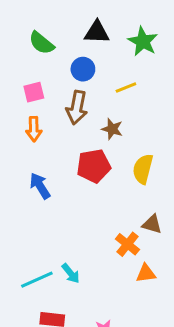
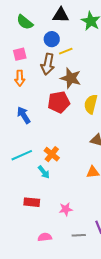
yellow line: (126, 88) -> (66, 51), moved
brown star: (112, 129) -> (71, 78), size x1.5
orange cross: (127, 244) -> (52, 154), moved
cyan line: (37, 280) -> (22, 155), moved

